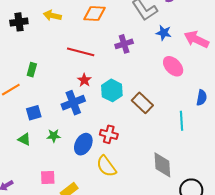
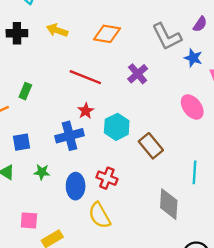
blue star: (164, 33) -> (193, 58), moved
purple cross: (124, 44) -> (138, 74), turned -30
blue ellipse: (83, 144) -> (76, 186), turned -35
gray diamond: (162, 165) -> (169, 204), moved

